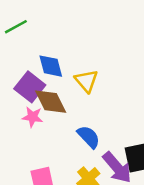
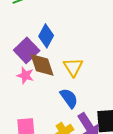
blue diamond: (51, 66) -> (46, 36), turned 35
yellow triangle: (86, 81) -> (73, 67), moved

